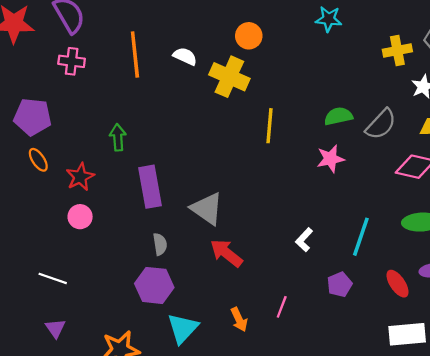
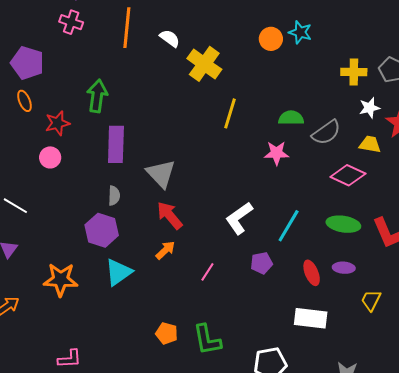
orange circle: (249, 36) -> (271, 39), moved
green arrow: (118, 137) -> (97, 96), size x1.4
white L-shape: (304, 240) -> (239, 218), size x1.6
orange arrow: (239, 319) -> (165, 250), moved, turned -120

